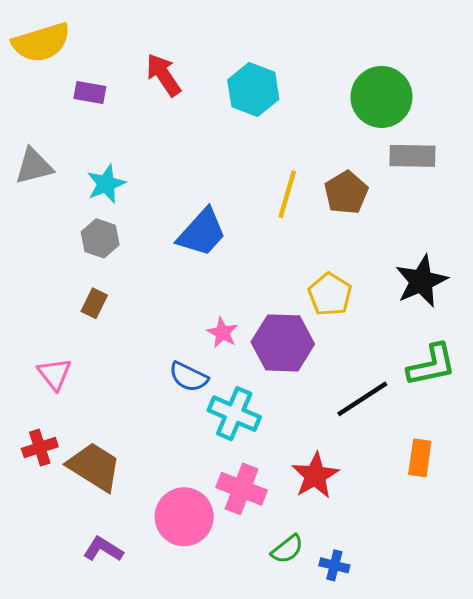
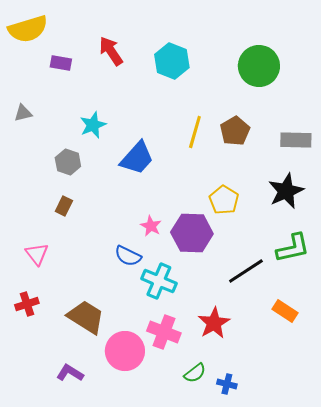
gray rectangle: (412, 156) -> (296, 140), moved
gray triangle: (34, 166) -> (23, 113), size x0.7
cyan star: (106, 184) -> (93, 125), moved
orange rectangle: (420, 458) -> (285, 311), turned -65
brown trapezoid: (94, 467) -> (86, 317), moved

